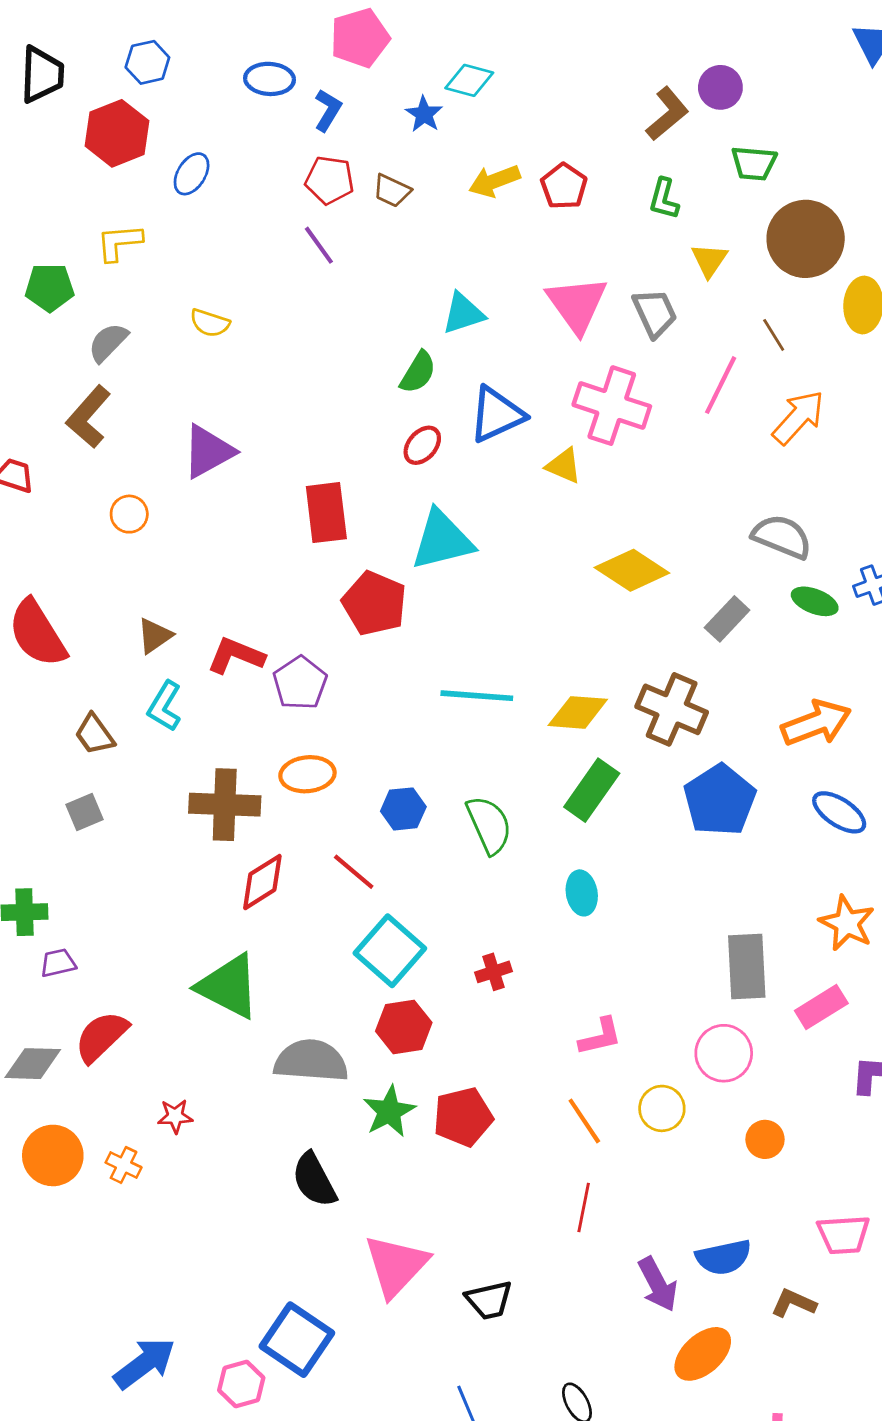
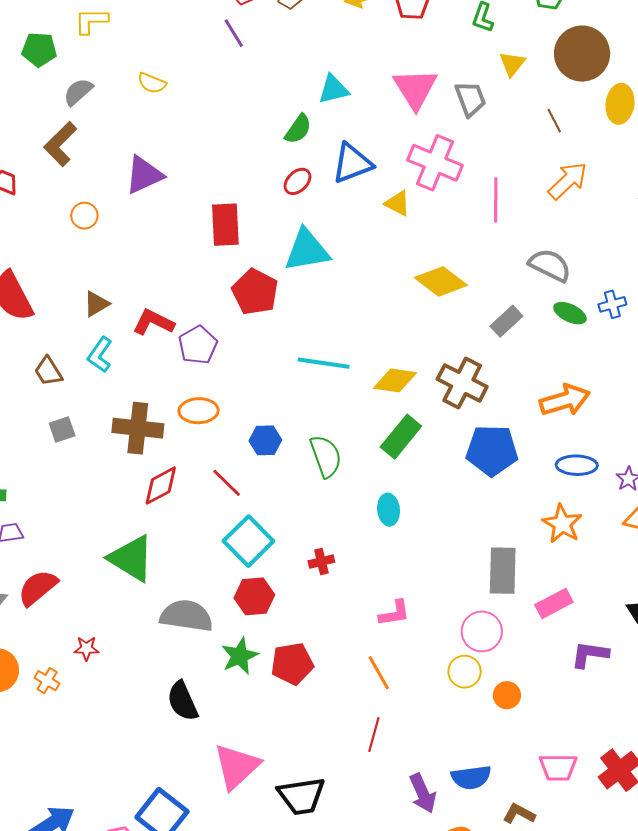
pink line: (721, 385) -> (496, 200), moved, turned -30
blue pentagon: (720, 800) -> (492, 450), turned 30
gray square: (85, 812) -> (62, 430), moved
blue ellipse: (839, 812) -> (577, 465), turned -36
orange star: (847, 923) -> (562, 524), moved
yellow circle: (662, 1108) -> (465, 672), moved
black trapezoid: (489, 1300) -> (301, 796), size x1.4

